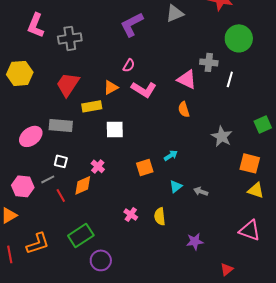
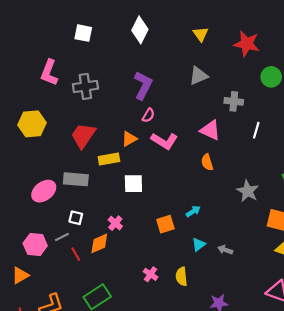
gray triangle: (175, 13) -> (199, 76), moved
purple L-shape: (132, 24) -> (143, 85), moved, turned 144
green circle: (239, 38) -> (271, 77), moved, size x0.7
gray cross: (209, 62) -> (234, 101), moved

